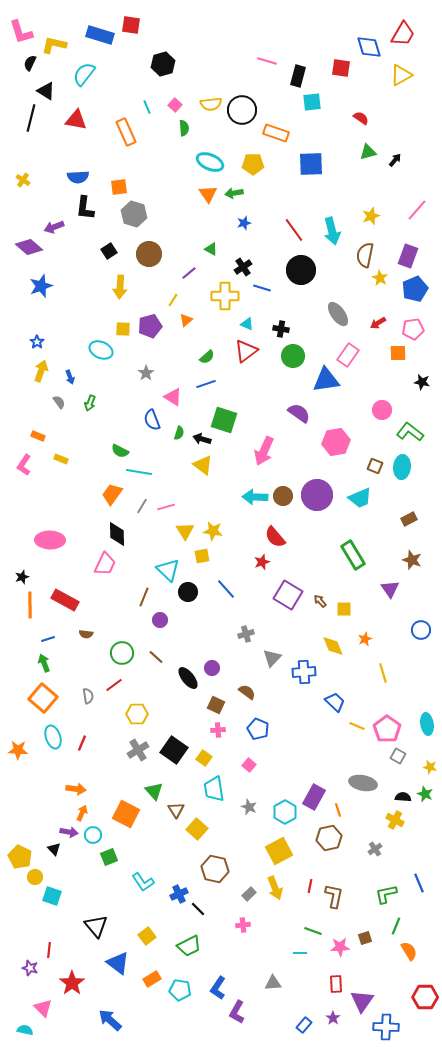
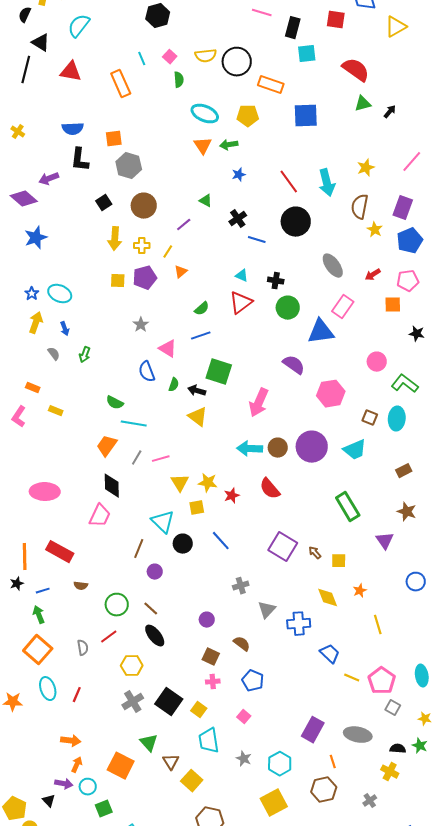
red semicircle: (361, 118) -> (356, 70), size x1.8
yellow cross: (225, 296) -> (142, 246), moved, size x0.6
cyan ellipse: (101, 350) -> (60, 294), moved
red star: (262, 562) -> (232, 496), moved
black star: (22, 577) -> (17, 584), moved
black ellipse: (188, 678) -> (155, 636), moved
purple rectangle: (314, 797) -> (313, 730), moved

